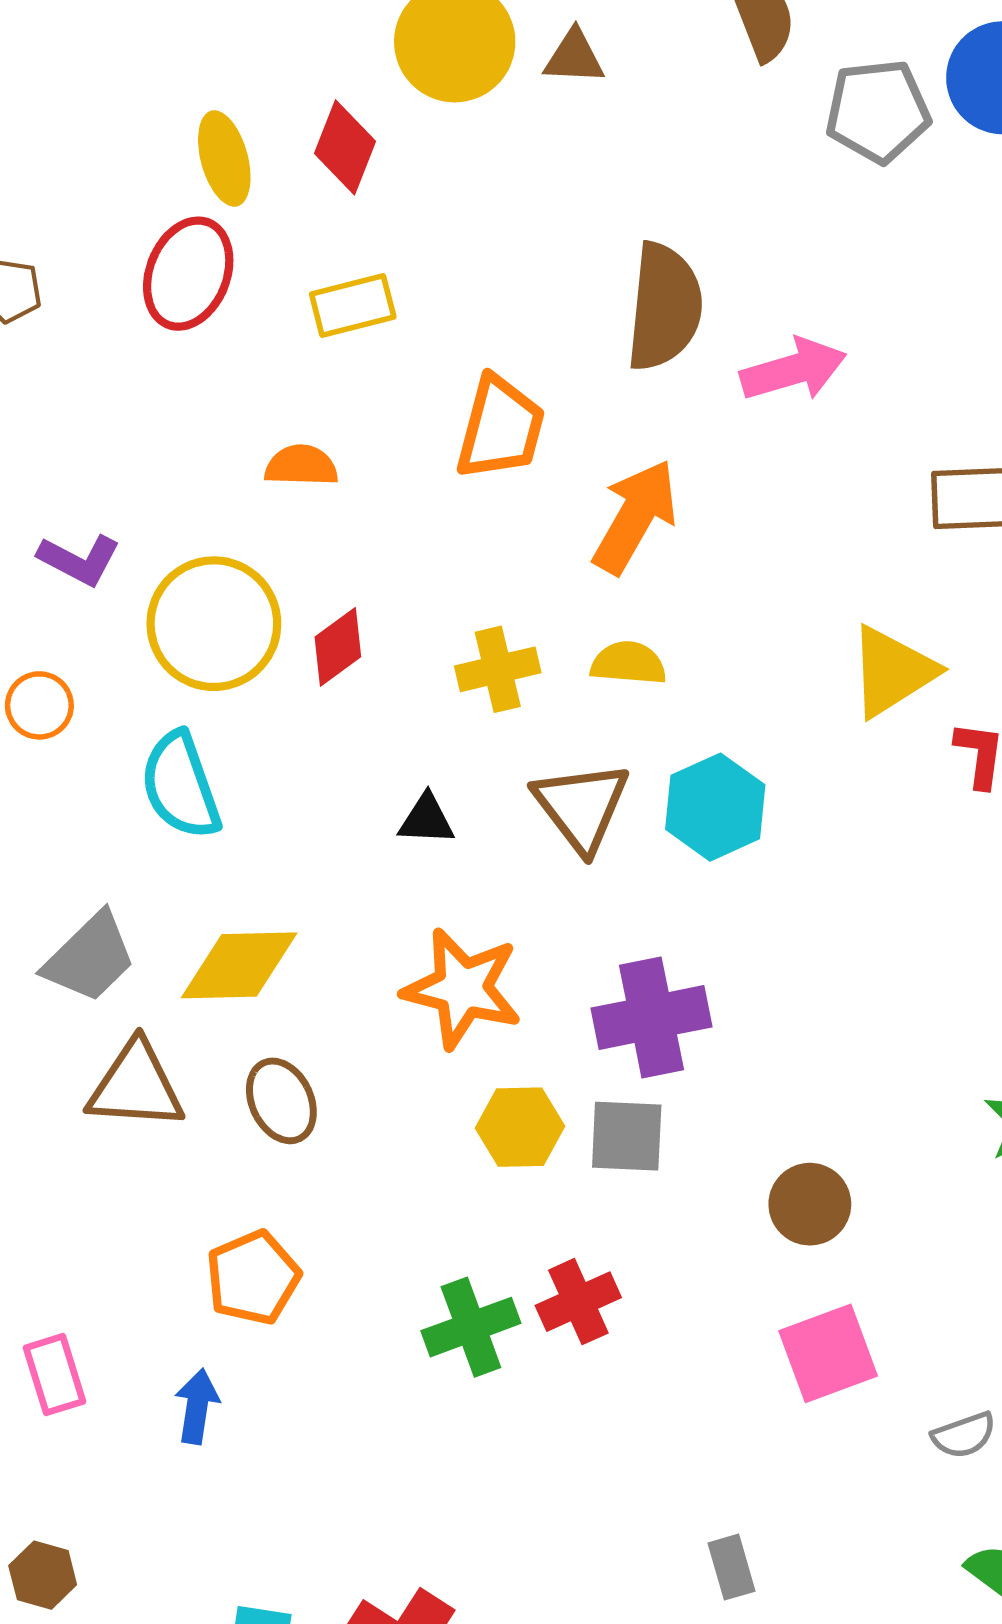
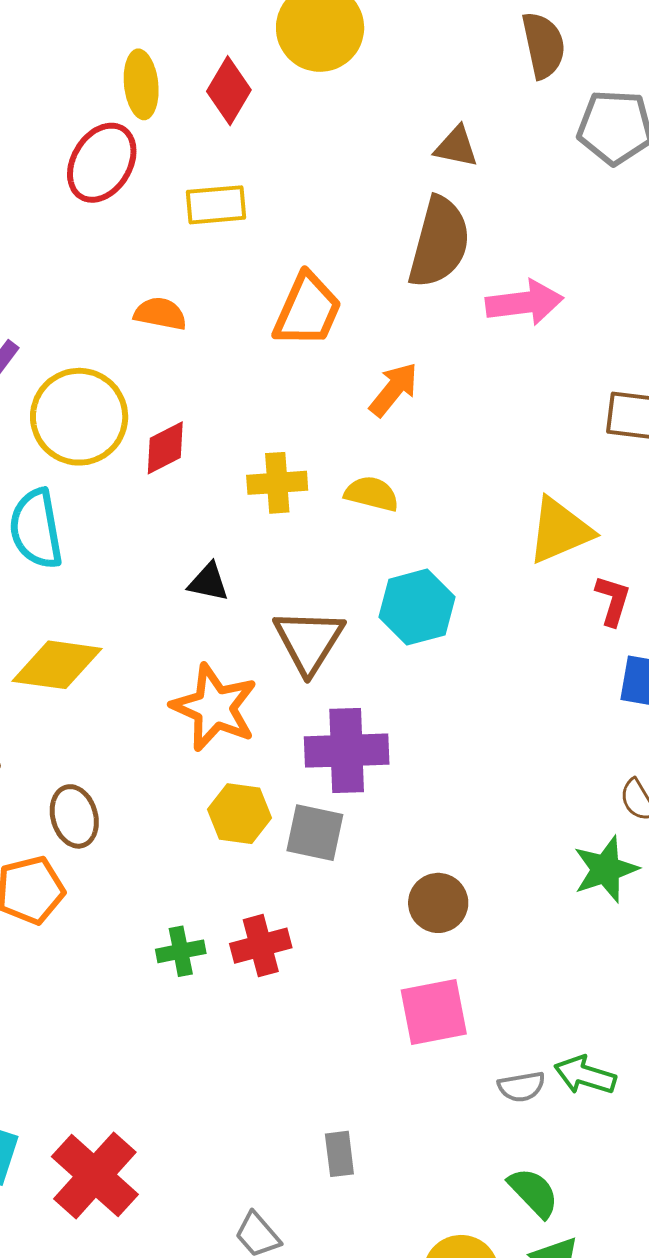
brown triangle: (574, 57) -> (456, 147), moved
orange arrow: (635, 517) -> (394, 389), size x0.7
brown triangle: (581, 807) -> (309, 641), moved
brown ellipse: (281, 1101) -> (74, 816), moved
green cross: (471, 1327) -> (181, 951), size x0.7

